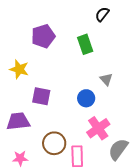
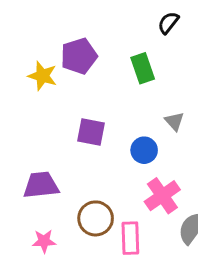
yellow star: (19, 69) -> (42, 76), moved
purple square: (41, 96) -> (91, 132), moved

